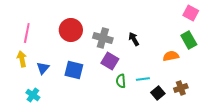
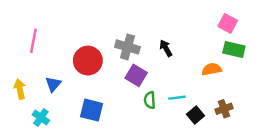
pink square: (191, 13) -> (228, 23), moved
red circle: (71, 30) -> (88, 61), moved
green rectangle: (189, 40) -> (234, 49), turned -48
yellow arrow: (22, 59) -> (20, 89), moved
blue square: (74, 70) -> (92, 110), moved

